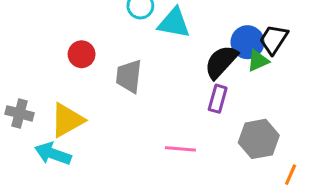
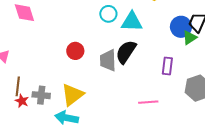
black semicircle: (221, 62) -> (126, 52), moved

